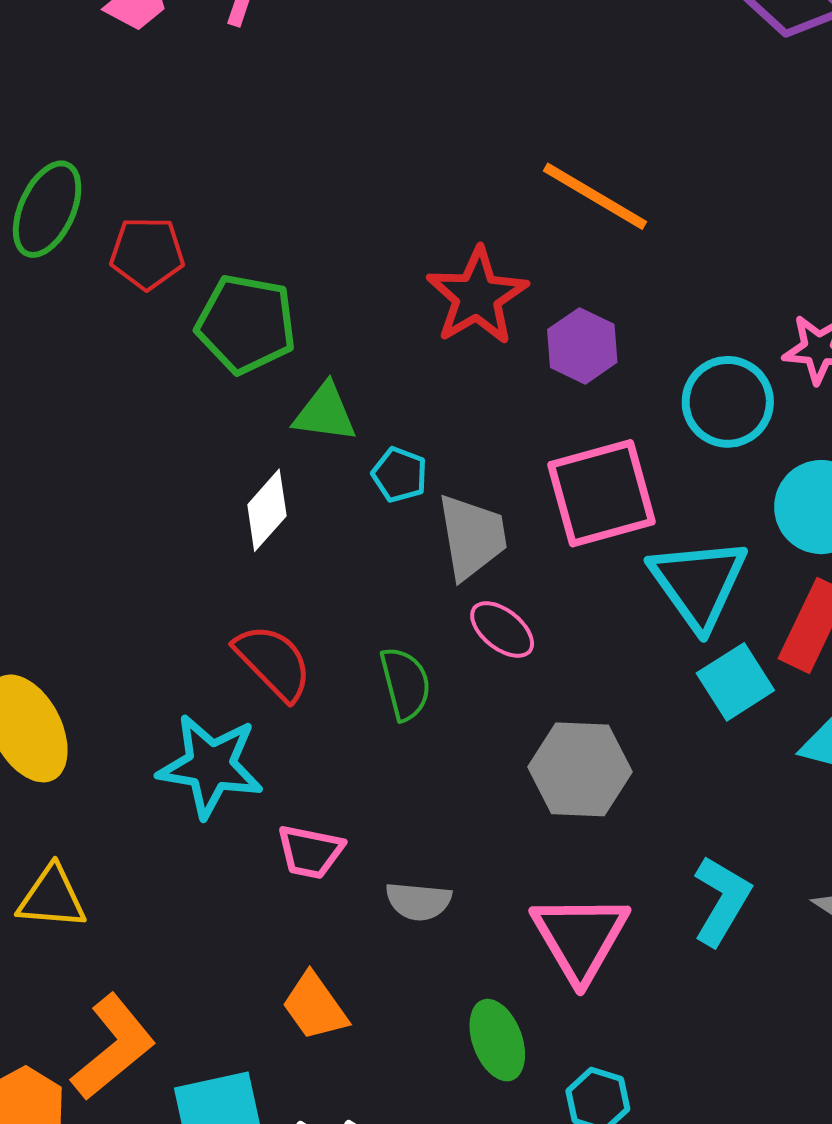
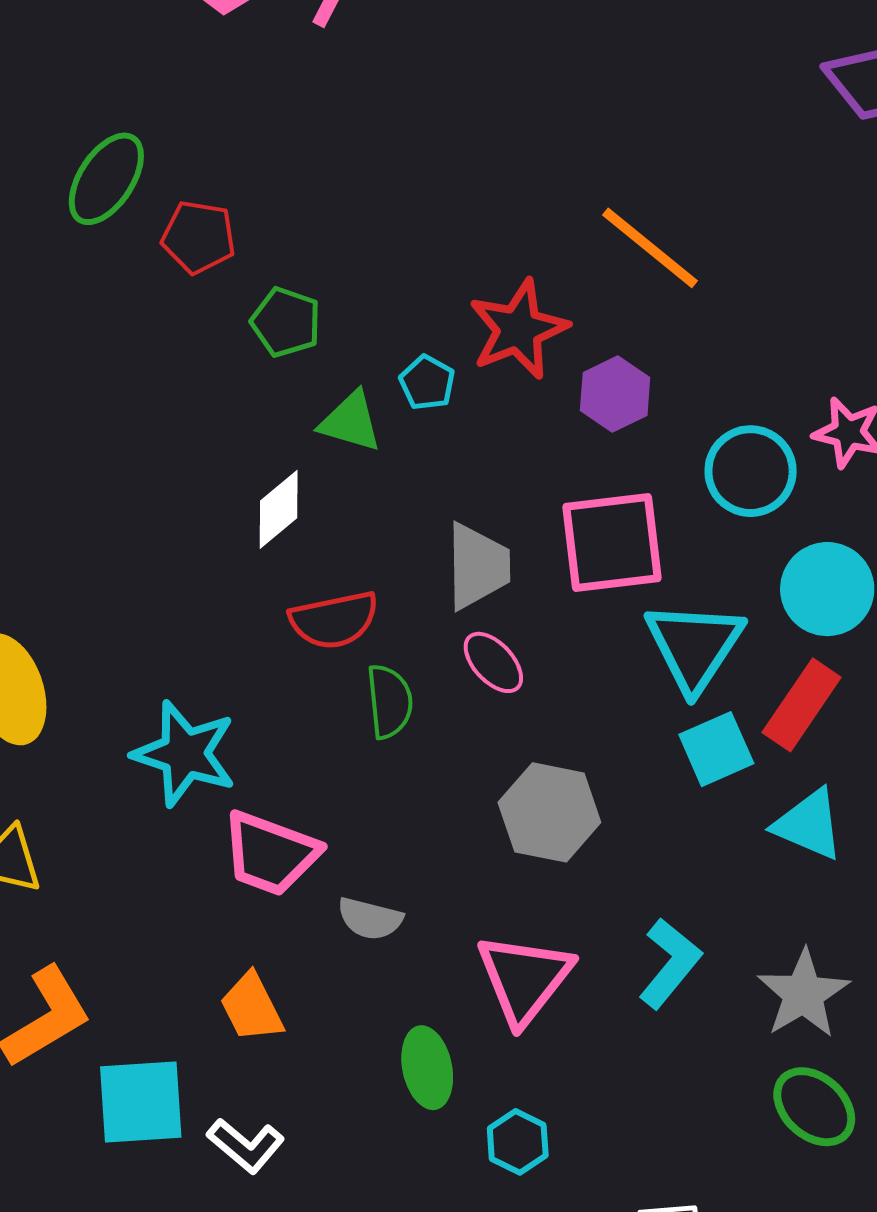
green pentagon: (246, 324) -> (286, 322), size x0.7
cyan pentagon: (400, 475) -> (427, 383), moved
red semicircle: (273, 662) -> (334, 620), moved, turned 114
pink trapezoid: (310, 852) -> (270, 853), size x1.5

